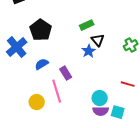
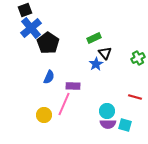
blue cross: (17, 47) -> (31, 28), moved
blue semicircle: (42, 64) -> (49, 77), turned 144
purple rectangle: (66, 73) -> (73, 86), turned -56
pink line: (57, 91) -> (64, 104), turned 40

